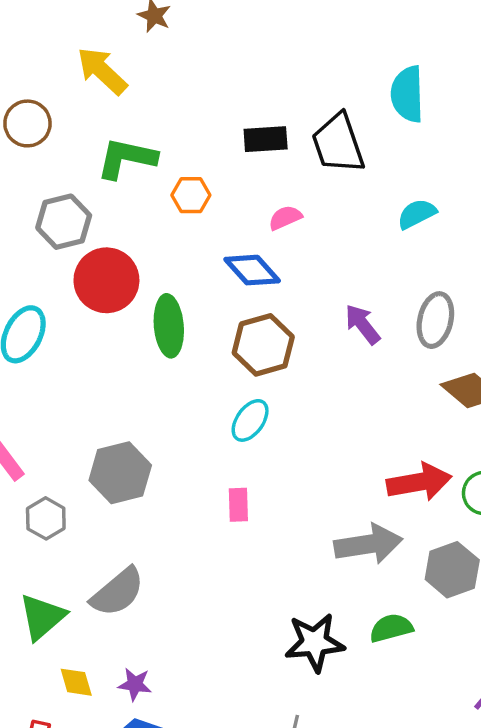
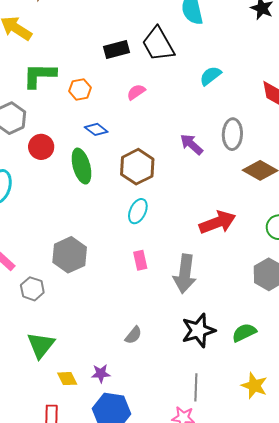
blue diamond: (252, 270) -> (96, 129), moved, size x0.7
red circle: (106, 280) -> (41, 147), size x0.7
red arrow: (419, 482) -> (217, 222), moved
gray arrow: (368, 544) -> (185, 274), moved, turned 117
gray semicircle: (118, 592) -> (133, 335), moved, size x0.6
green semicircle: (391, 628) -> (244, 333), moved

